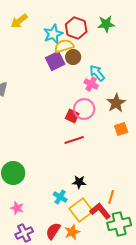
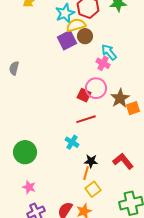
brown star: (116, 103) -> (120, 98), moved
cyan cross: (60, 197) -> (72, 142), moved
orange line: (111, 197) -> (86, 173), moved
yellow square: (81, 210) -> (93, 189), size x0.7
red L-shape: (100, 211) -> (123, 161), moved

